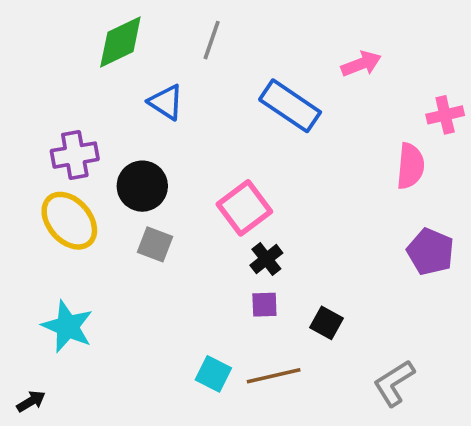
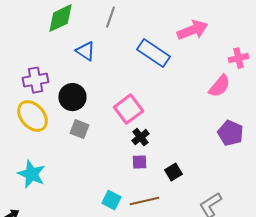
pink arrow: (361, 64) -> (192, 30), size x1.4
pink semicircle: (410, 166) -> (219, 86), turned 35
black square: (326, 323) -> (173, 172), turned 30

